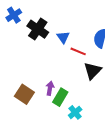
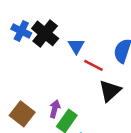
blue cross: (14, 15) -> (21, 31), moved, turned -35

